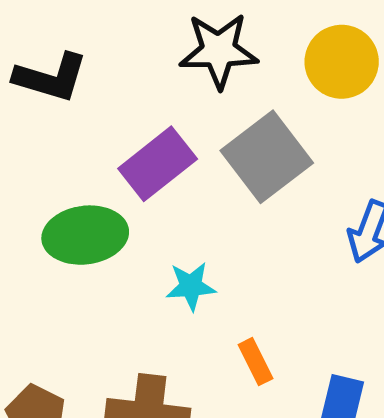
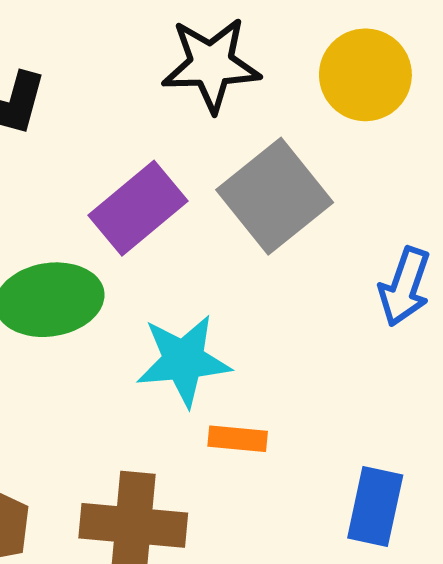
cyan star: (191, 286) -> (183, 360), size x1.5
orange rectangle: (255, 362) -> (238, 439), moved, turned -57

